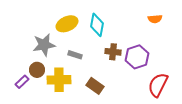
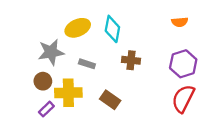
purple hexagon: (137, 57) -> (183, 64), moved
purple rectangle: (22, 82) -> (46, 109), moved

